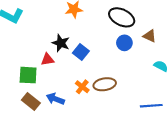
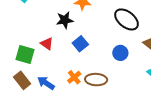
black star: (61, 43) -> (65, 20), moved, turned 30
blue circle: (124, 43) -> (120, 53), moved
red triangle: (48, 59) -> (47, 44), turned 32

